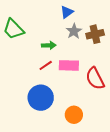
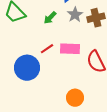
green arrow: (49, 45) -> (50, 18), moved, turned 136
blue circle: (41, 98) -> (27, 68), moved

